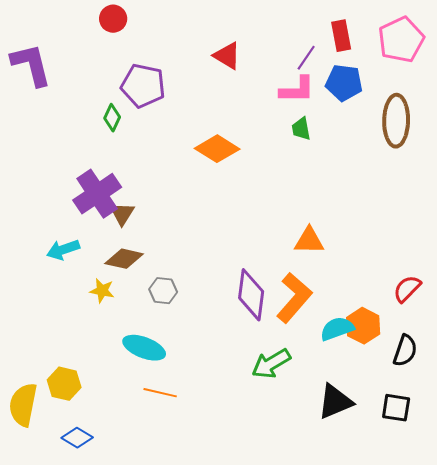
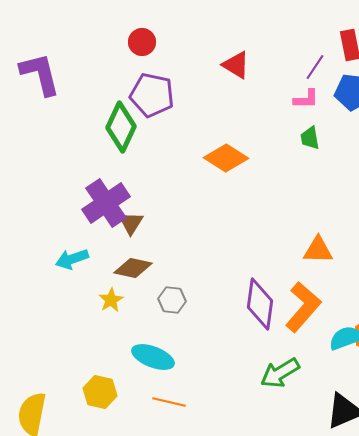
red circle: (113, 19) -> (142, 42), moved
pink L-shape: (297, 90) -> (306, 99), size x0.7
green diamond: (112, 118) -> (121, 127), size x1.8
yellow star: (102, 291) -> (111, 300), turned 30
yellow hexagon: (64, 384) -> (100, 392), moved

